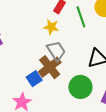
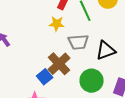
gray trapezoid: (56, 51) -> (78, 42), moved, turned 125

